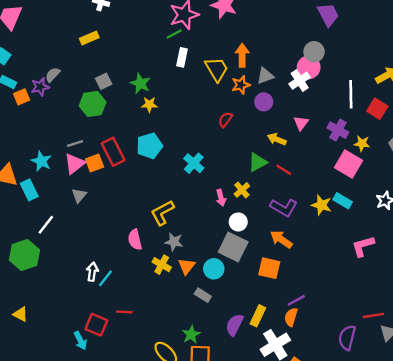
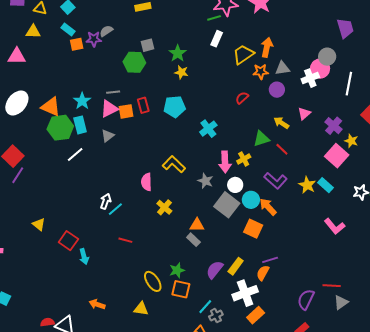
yellow trapezoid: (217, 69) -> (243, 54), turned -105
white line: (351, 94) -> (349, 84), moved
red rectangle: (113, 152) -> (143, 105), size x0.7
cyan rectangle: (29, 190) -> (80, 125), moved
pink arrow: (221, 198) -> (225, 162), size x1.5
yellow L-shape: (162, 213) -> (174, 164), turned 60
gray star: (174, 242) -> (205, 181), moved
pink L-shape: (363, 246) -> (335, 226), turned -125
green hexagon: (24, 255) -> (60, 128), moved
orange triangle: (187, 266) -> (197, 225), moved, turned 42
cyan circle: (214, 269) -> (251, 200), moved
red square: (96, 325) -> (68, 241), moved

